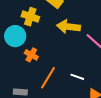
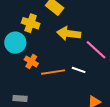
white line: (77, 77) -> (79, 70), moved
orange line: (48, 78) -> (53, 72), moved, turned 50

